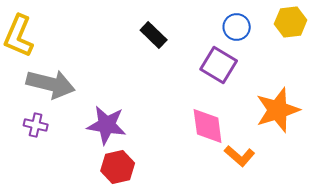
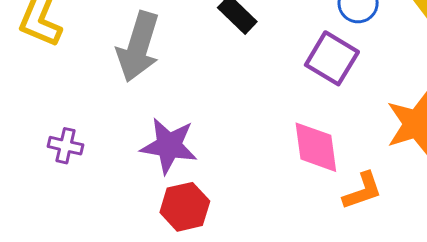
gray arrow: (51, 84) -> (138, 47), moved, turned 93
orange L-shape: (240, 156) -> (362, 191), turned -60

